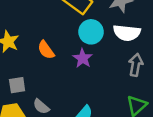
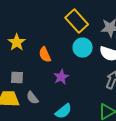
purple star: (83, 58) -> (61, 77), moved

